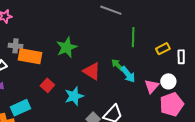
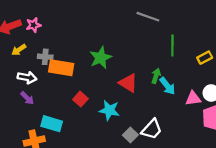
green arrow: (118, 65) -> (156, 76), turned 64
pink triangle: (152, 86) -> (193, 98), turned 42
cyan star: (74, 96) -> (109, 110), turned 30
cyan rectangle: (21, 108) -> (52, 124), turned 42

